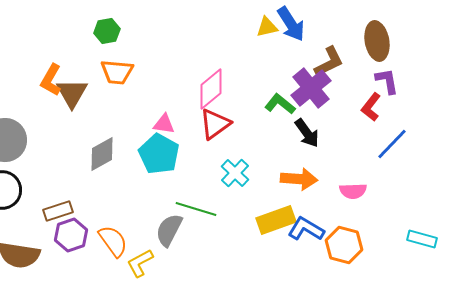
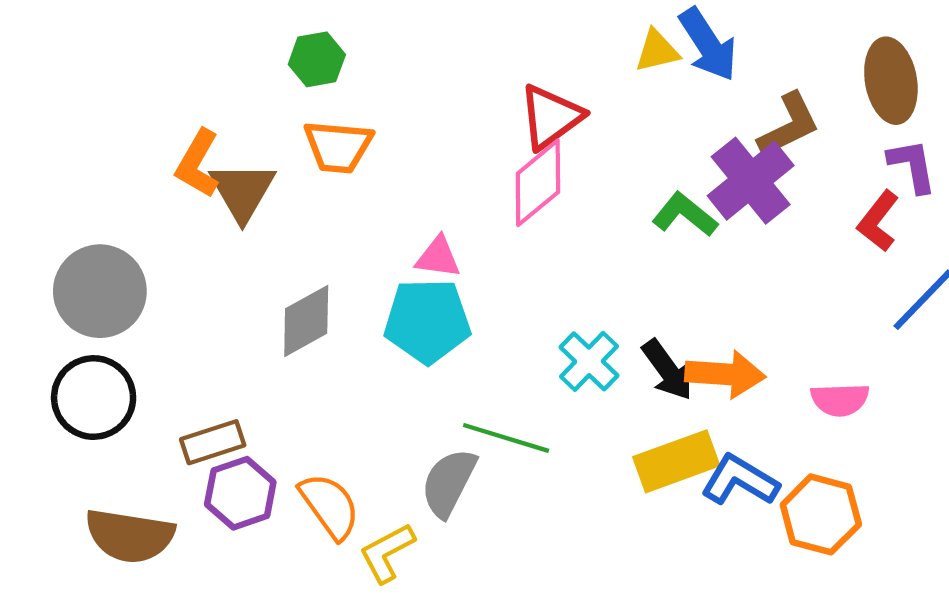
red triangle: (215, 124) -> (551, 117), moved
black arrow: (307, 133) -> (668, 370), moved
cyan pentagon: (159, 154) -> (427, 321), turned -30

